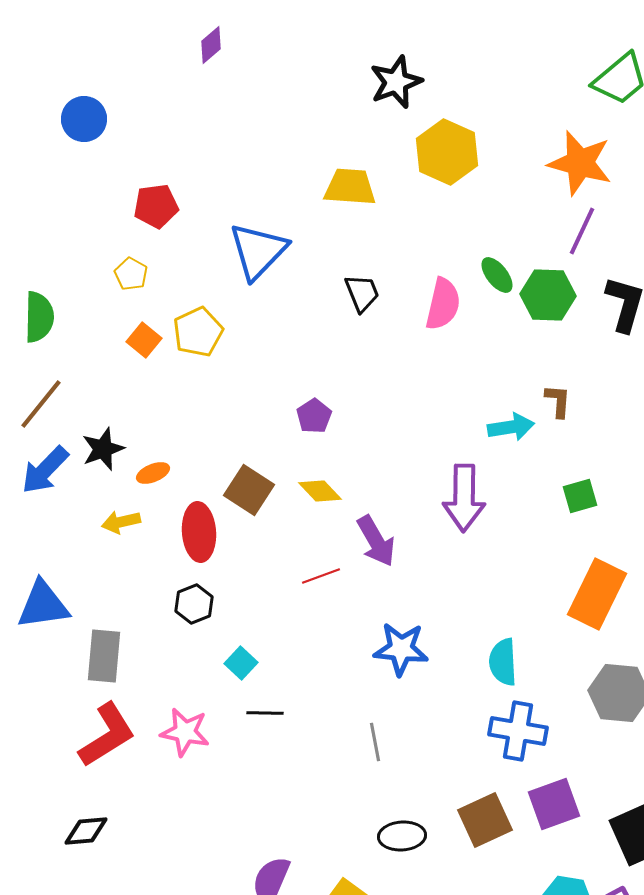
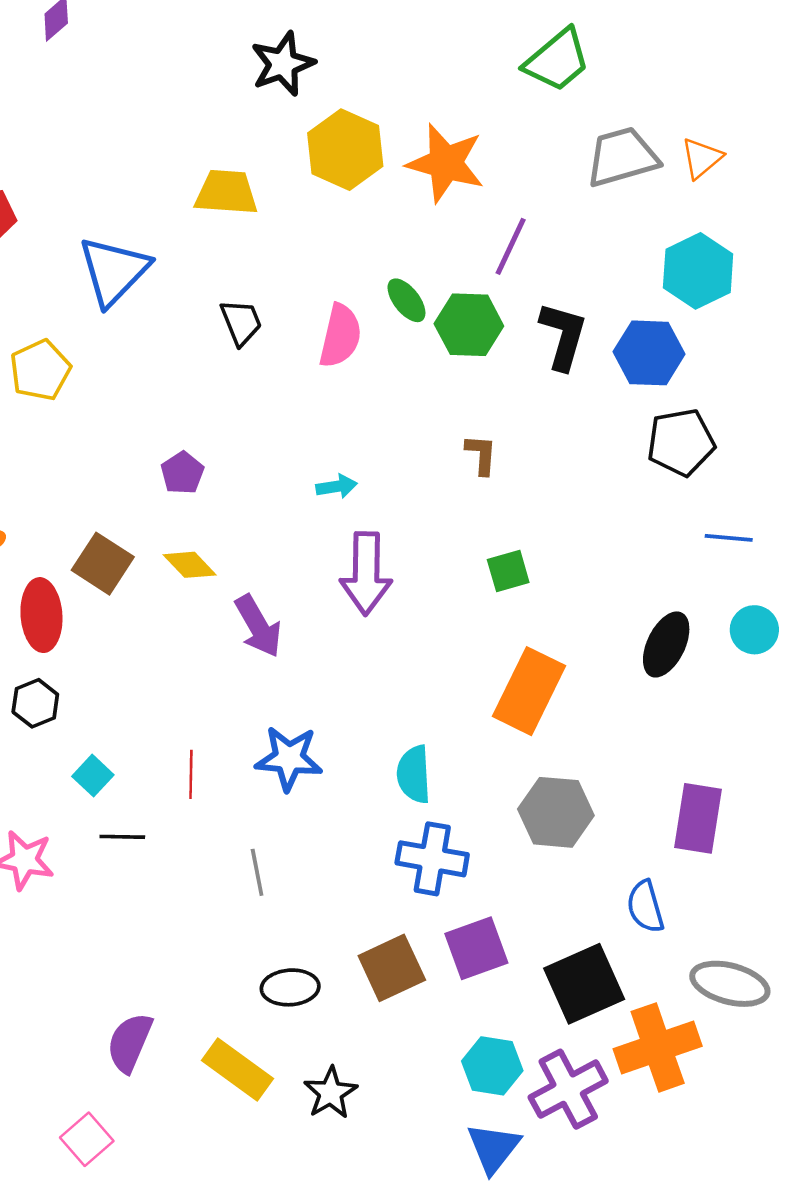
orange star: (580, 163) -> (446, 163), moved
cyan arrow: (511, 427) -> (337, 486), moved, size x0.7
red line: (321, 576) -> (191, 774), moved, turned -69

